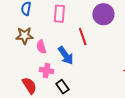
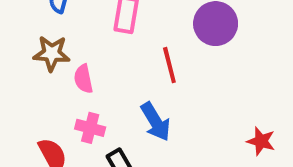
blue arrow: (66, 55) -> (156, 122), moved

